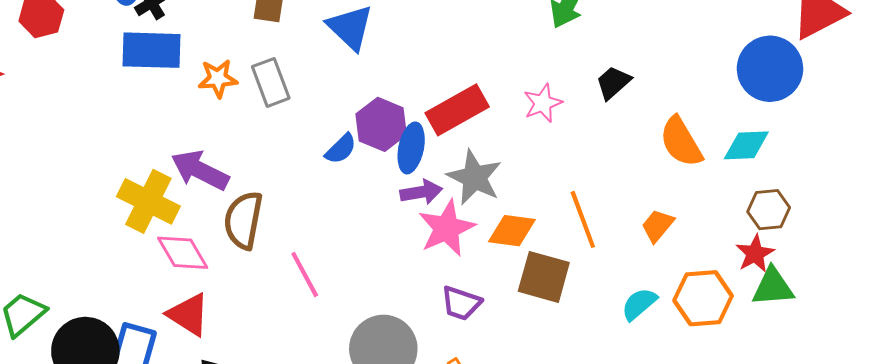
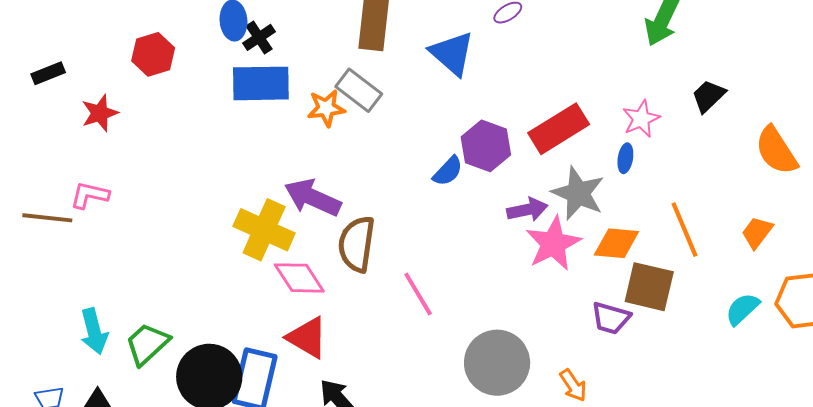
gray rectangle: (271, 82) -> (359, 90), moved, turned -30
blue ellipse: (411, 148) -> (625, 158), moved, size x0.6
purple trapezoid: (461, 303) -> (611, 318), moved

